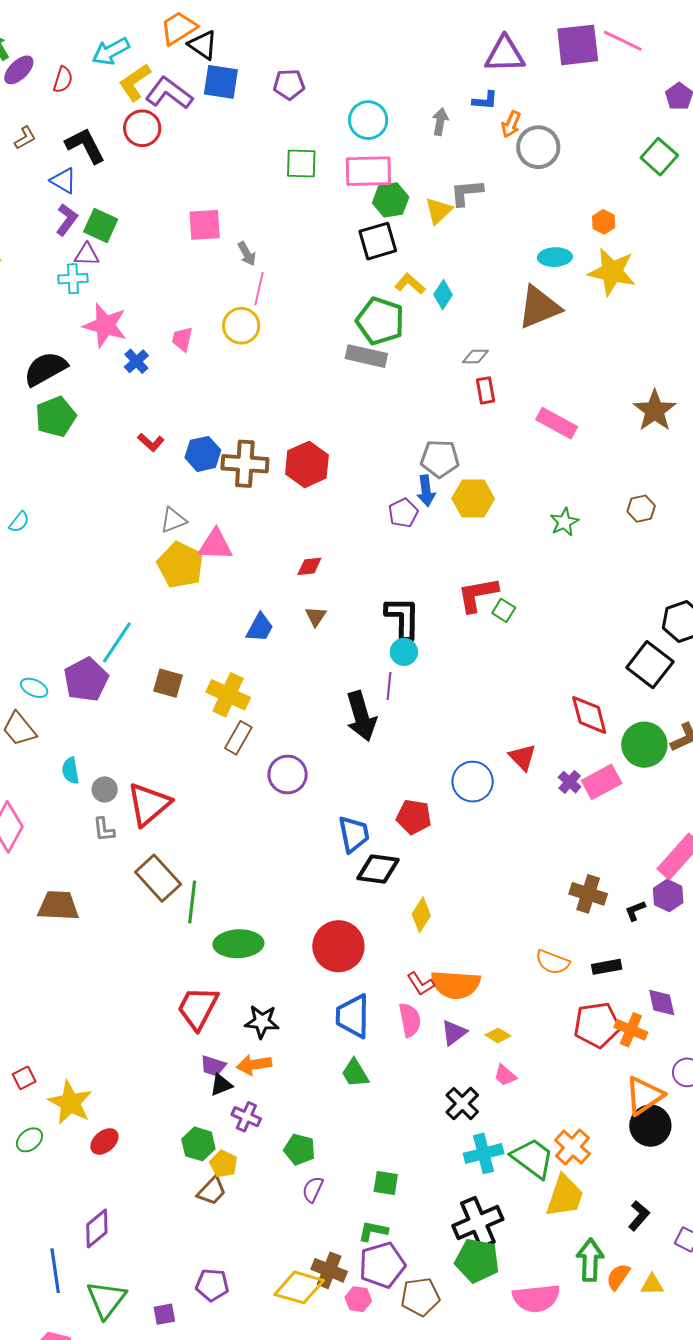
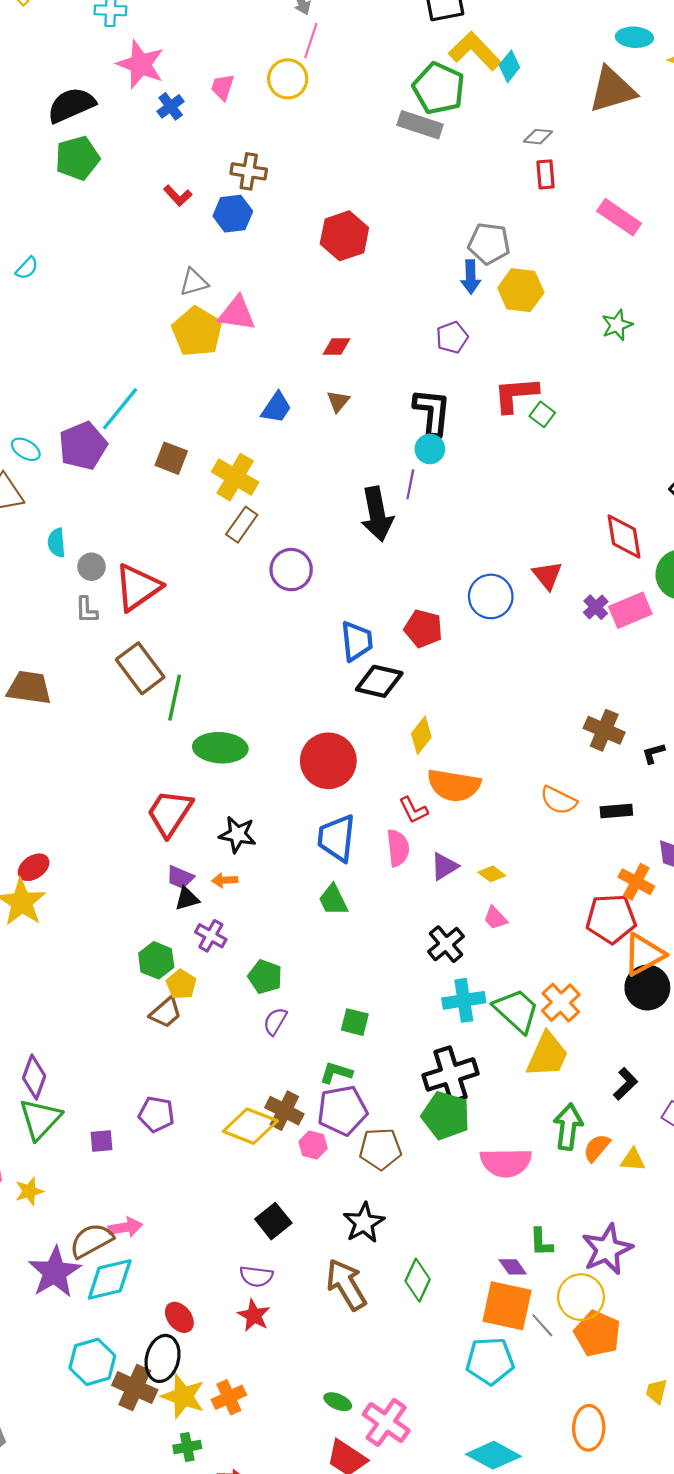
yellow L-shape: (410, 284) -> (475, 51), size x1.6
brown cross: (245, 464) -> (249, 171), moved, size x0.7
purple pentagon: (403, 513) -> (452, 337), moved
orange semicircle: (456, 985) -> (454, 785), moved
red pentagon: (597, 1025) -> (611, 919), moved
orange arrow: (254, 1065) -> (225, 880), size x0.7
red ellipse: (104, 1141) -> (34, 867), moved
purple diamond: (97, 1229) -> (34, 1077), moved, turned -36

